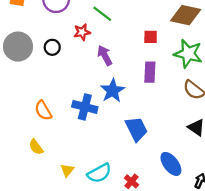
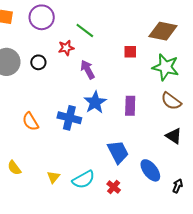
purple rectangle: (150, 72) -> (130, 106), moved
blue trapezoid: (136, 129) -> (118, 152), moved
yellow semicircle: (36, 147) -> (14, 168), moved

